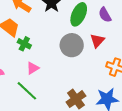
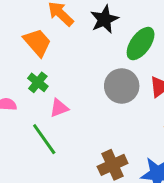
green cross: (24, 44) -> (38, 82), moved

